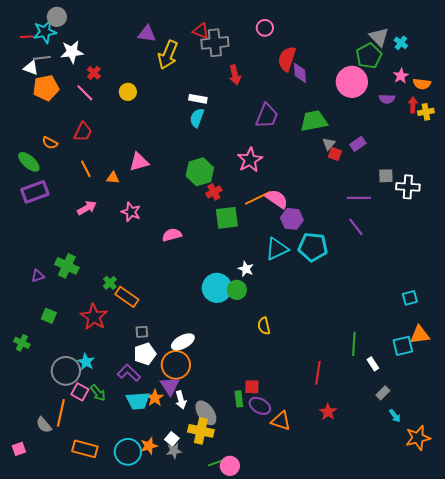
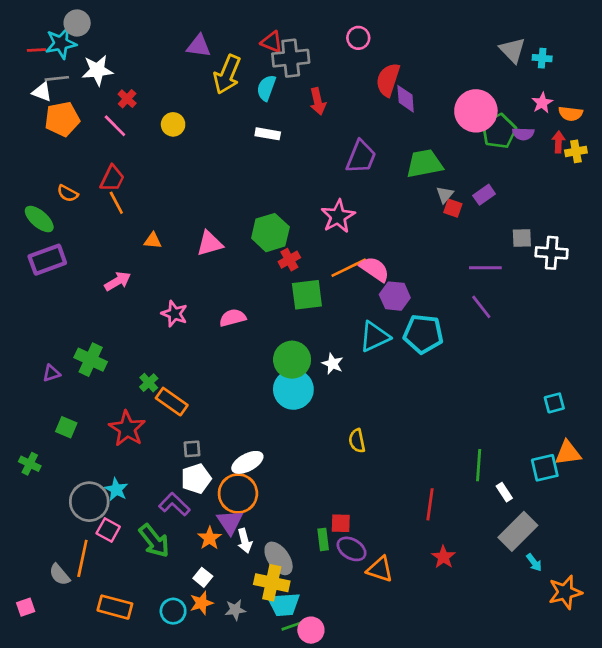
cyan cross: (401, 43) -> (542, 58), turned -32
green pentagon: (369, 56) -> (499, 131), moved
cyan semicircle: (197, 118) -> (266, 88), moved
pink triangle: (139, 162) -> (210, 243), moved
orange line: (86, 169) -> (116, 203), moved
pink star: (131, 212) -> (174, 314), moved
green circle: (237, 290) -> (292, 360), moved, size x1.4
green arrow: (98, 393) -> (154, 541), moved, size x1.5
gray rectangle: (383, 393) -> (518, 531), size x2.0
cyan trapezoid: (138, 401) -> (284, 604), moved
white square: (172, 439) -> (203, 577), moved
cyan circle: (128, 452) -> (173, 611), size x0.7

